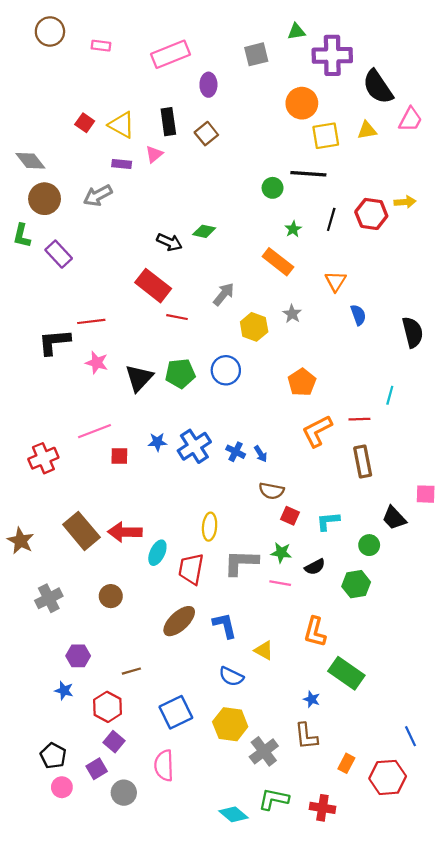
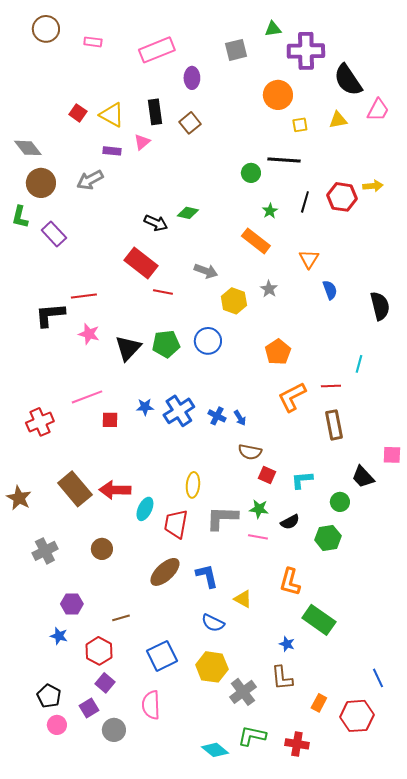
yellow square: (326, 136) -> (300, 125), size x0.6
gray arrow: (224, 294) -> (206, 271), turned 70

